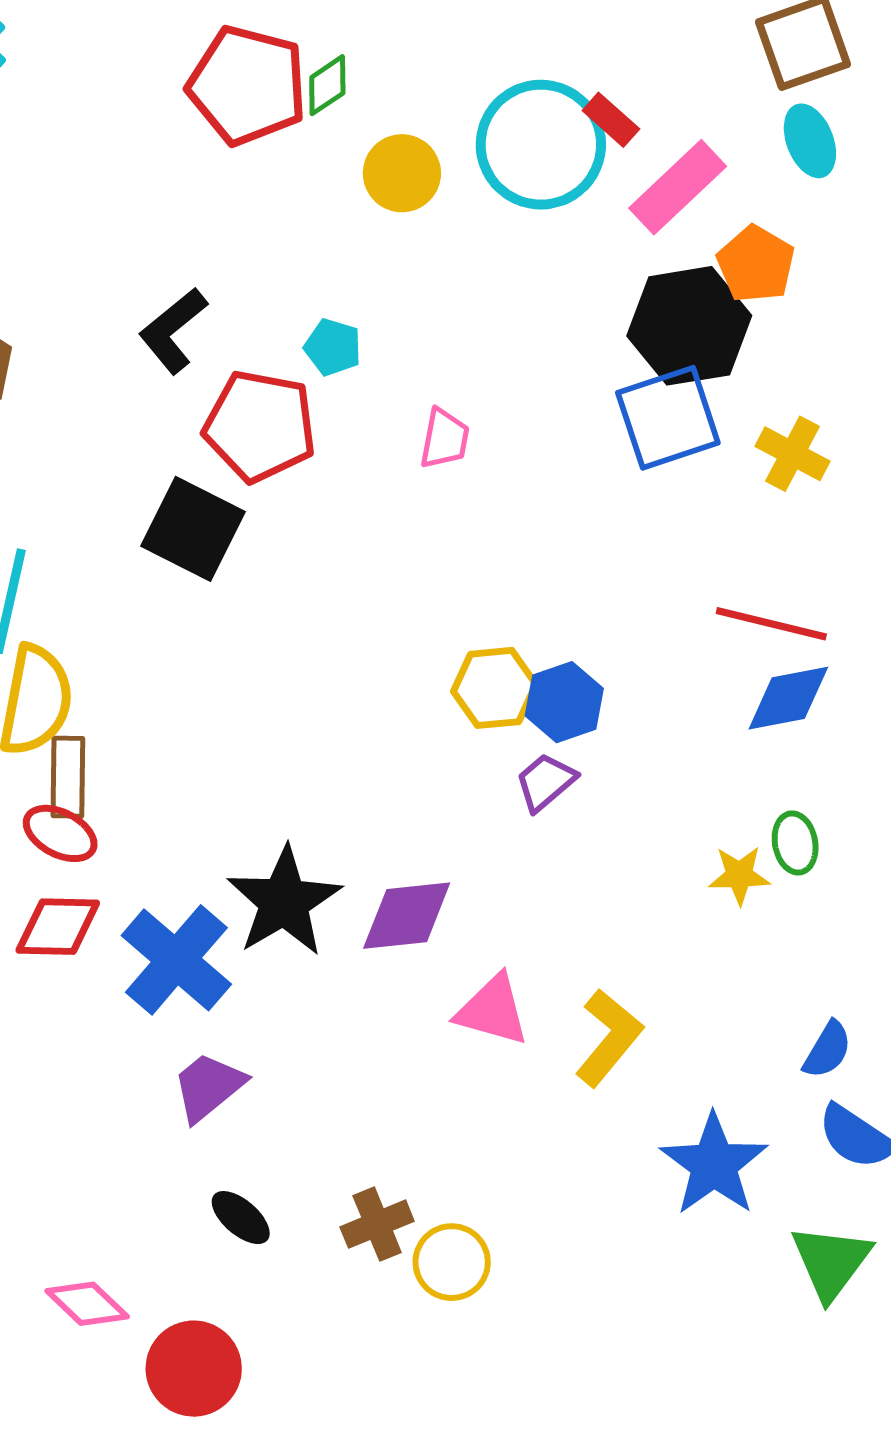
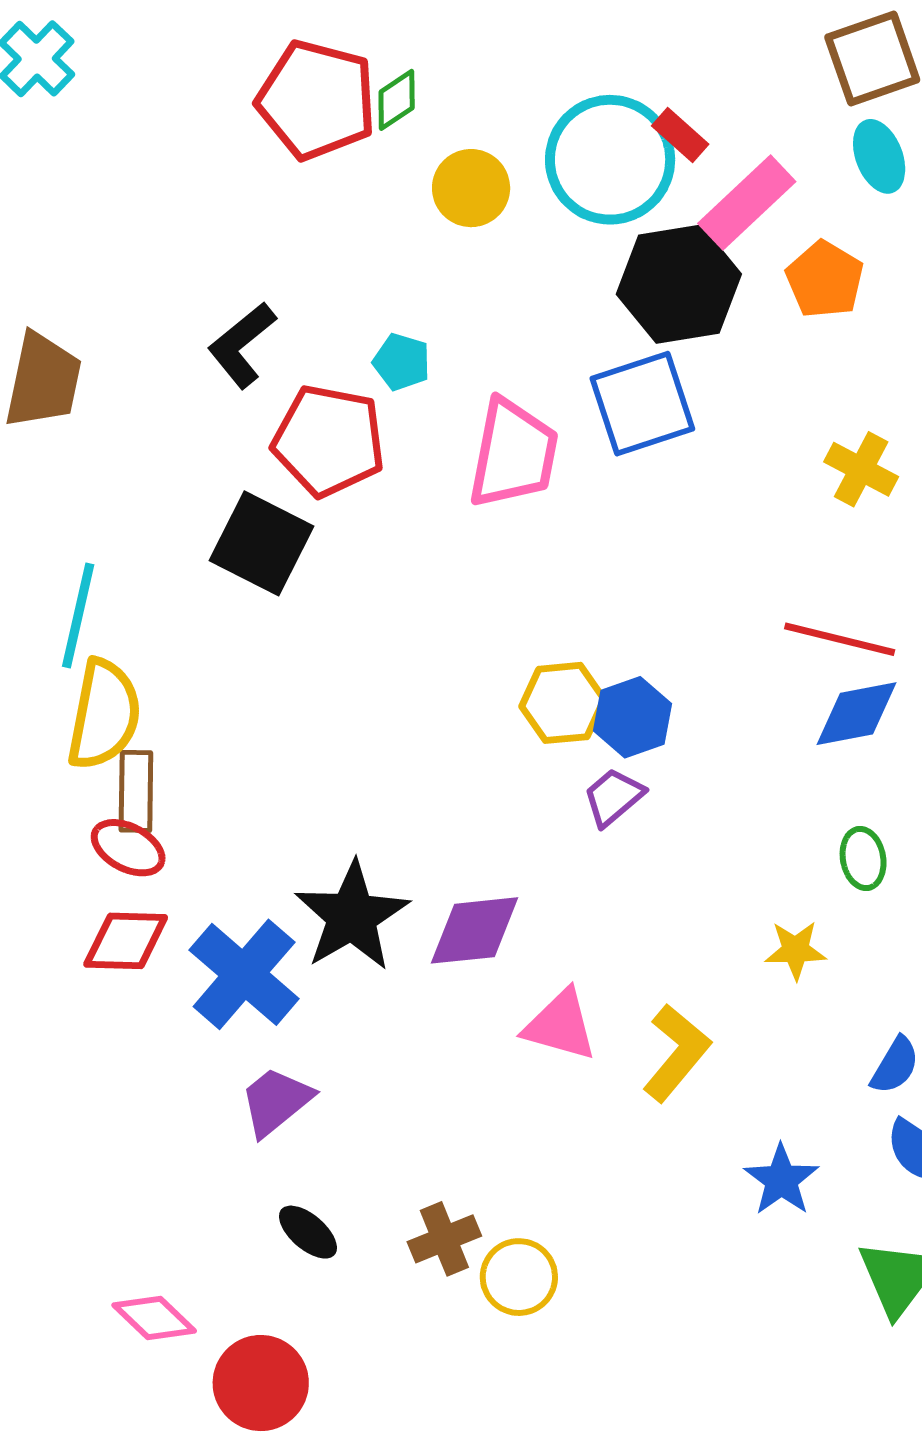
black hexagon: (689, 326) -> (679, 284), moved
blue square: (668, 418) -> (642, 404), moved
pink trapezoid: (445, 439) -> (513, 454), size x1.8
yellow star: (739, 875) -> (796, 950), moved
blue star: (714, 1164) -> (781, 1180), size x0.7

